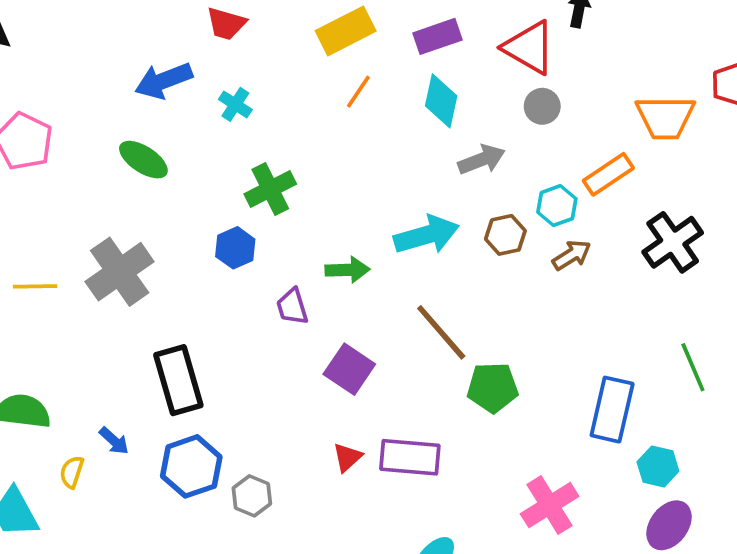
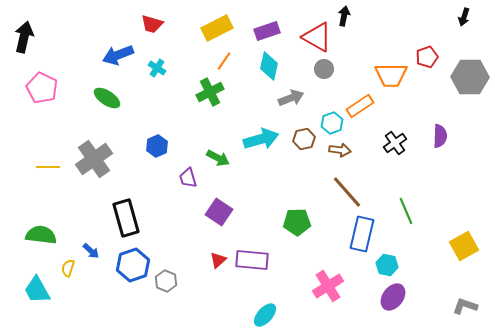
green cross: (270, 189) -> (210, 92), moved
black cross: (673, 242) -> (395, 143), size x0.7
brown arrow: (572, 255) -> (340, 150), turned 40
green arrow: (347, 270) -> (218, 158), turned 30
brown line: (441, 332) -> (347, 192), moved

